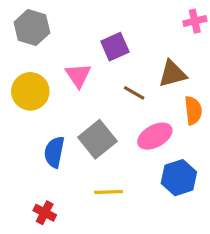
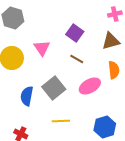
purple square: (115, 47) -> (75, 33), moved, turned -30
brown triangle: (172, 74) -> (111, 41), moved
blue hexagon: (179, 178) -> (105, 127), moved

